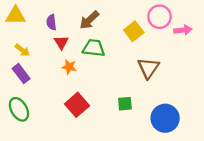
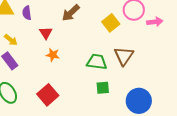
purple semicircle: (51, 22) -> (27, 13), moved
green trapezoid: (94, 48) -> (97, 62), moved
red square: (77, 105) -> (48, 95), moved

